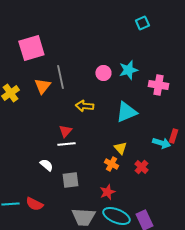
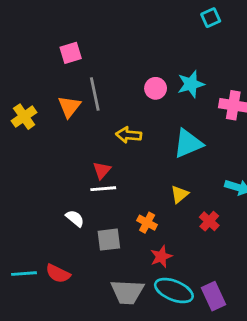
pink square: (31, 48) -> (71, 53), moved, size x0.6
yellow triangle: (120, 148) -> (180, 194), turned 32
orange cross: (111, 164) -> (147, 223), moved

